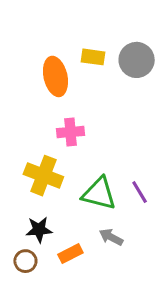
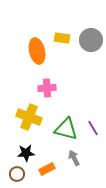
gray arrow: (111, 237) -> (74, 158), turned 35

